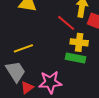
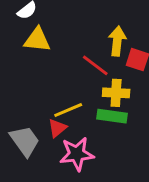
yellow line: (23, 48) -> (68, 110), moved
red triangle: (27, 88) -> (57, 128), moved

